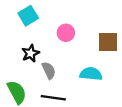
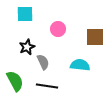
cyan square: (28, 16) -> (25, 14), turned 30

